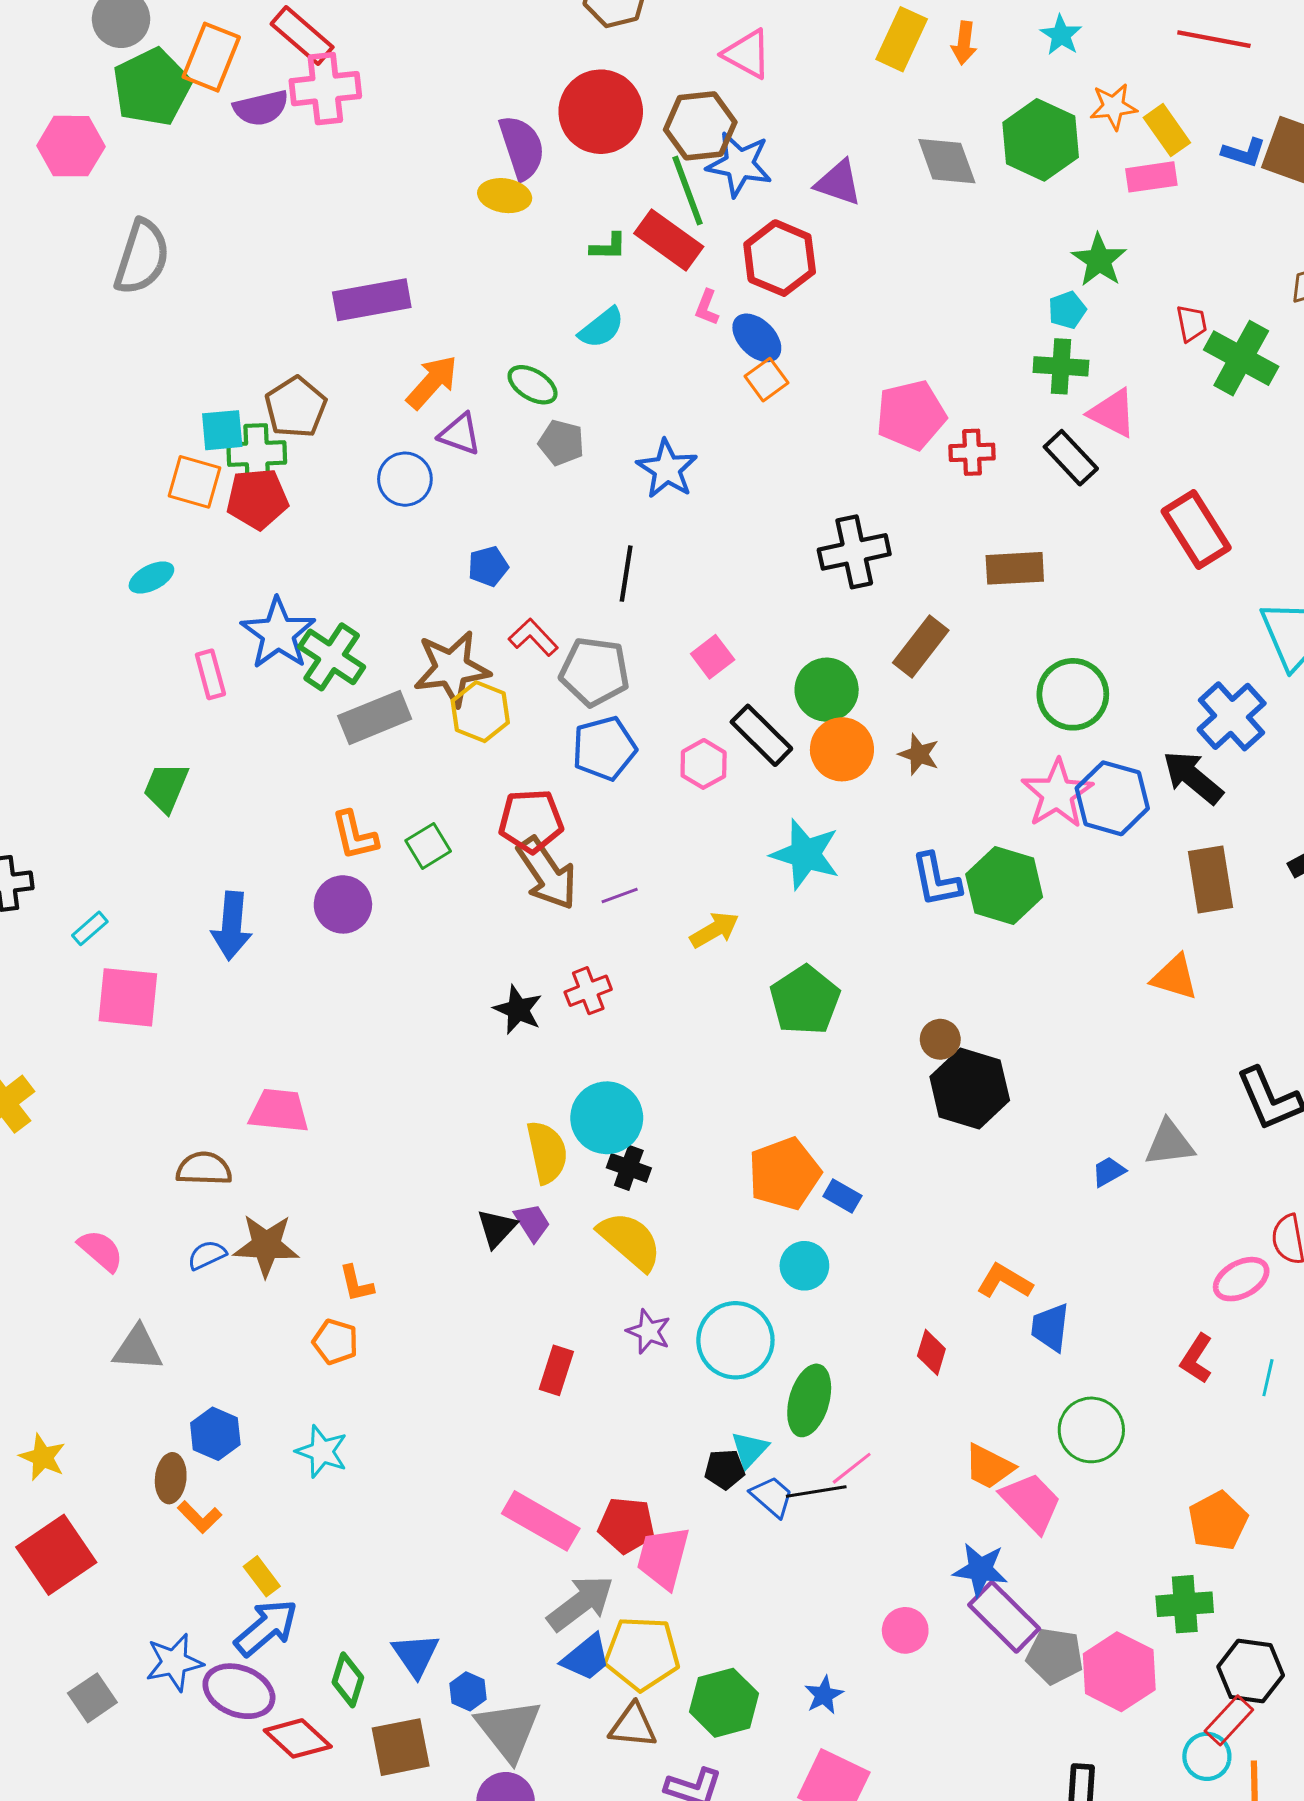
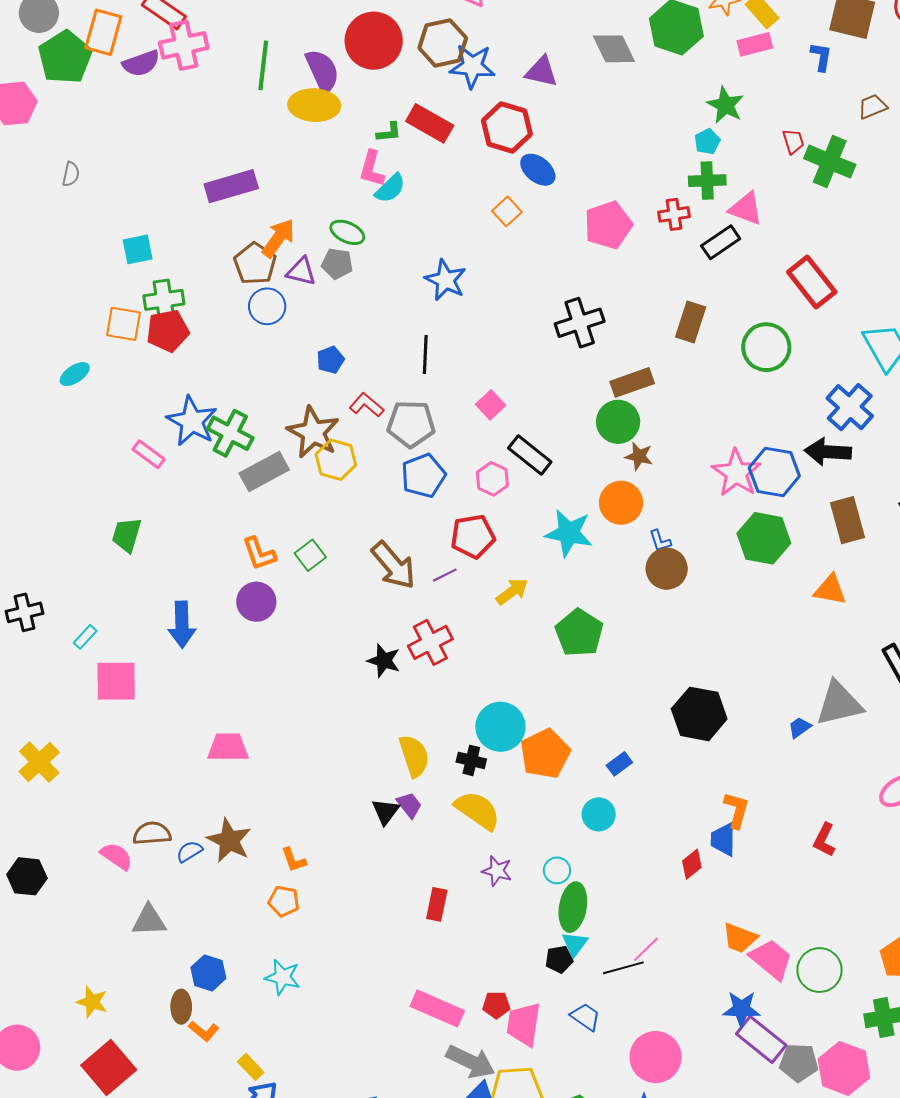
blue L-shape: (1244, 153) -> (821, 57), moved, turned -92
green line: (687, 191) -> (263, 65), moved, turned 33
yellow ellipse: (505, 196) -> (314, 105), size x1.4
gray semicircle: (142, 257) -> (71, 174), size x0.5
pink L-shape: (707, 307) -> (372, 169), moved, size x1.5
blue ellipse: (757, 338) -> (538, 170), moved
brown pentagon: (296, 407) -> (255, 264), moved
cyan square: (222, 430) -> (138, 249), moved
gray pentagon: (561, 443) -> (337, 264), moved
red cross: (972, 452) -> (674, 214), moved
black rectangle: (1071, 458) -> (721, 242), turned -75
brown rectangle: (1015, 568) -> (691, 322), turned -63
cyan ellipse: (151, 578) -> (75, 374), moved
brown rectangle: (921, 646) -> (632, 382), turned 39
brown star: (452, 668) -> (313, 432), turned -30
pink rectangle: (210, 674) -> (149, 454), turned -32
green circle: (827, 690) -> (618, 422), moved
green circle: (1073, 694) -> (766, 347), moved
orange circle: (842, 749) -> (621, 503), moved
black arrow: (1193, 777) -> (828, 452), turned -30
red pentagon: (531, 821) -> (473, 536), moved
blue L-shape: (936, 880) -> (660, 541), size x0.6
green hexagon: (1004, 886) -> (764, 538), moved
red cross: (588, 991) -> (430, 642), size x1.4
brown circle: (940, 1039) -> (667, 569), moved, size x1.5
black hexagon: (970, 1088) -> (699, 714), moved
cyan circle: (607, 1118) -> (500, 727), moved
gray triangle: (1169, 1143) -> (839, 703), size x1.4
brown semicircle: (204, 1169) -> (152, 833), moved
orange pentagon: (784, 1174) -> (545, 754), moved
blue rectangle: (842, 1196) -> (619, 764), turned -60
brown star: (266, 1245) -> (229, 840), turned 30
orange L-shape: (1005, 1281) -> (737, 810), turned 81
blue trapezoid: (1050, 1327) -> (723, 839), moved
cyan circle: (735, 1340) -> (557, 870), size x0.5
red diamond: (931, 1352) -> (692, 864), turned 40
red L-shape: (1197, 1359) -> (824, 840), moved
green ellipse: (809, 1400) -> (573, 907), moved
green circle: (1091, 1430) -> (819, 970), moved
blue trapezoid: (772, 1497) -> (586, 1017), moved
red pentagon: (626, 1525) -> (496, 1005), size x0.7
gray arrow: (581, 1603) -> (471, 1062), turned 69
pink circle: (905, 1630) -> (656, 1057), moved, size x1.6

